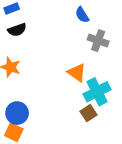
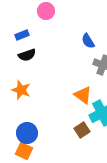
brown square: (88, 113) -> (82, 130), moved

